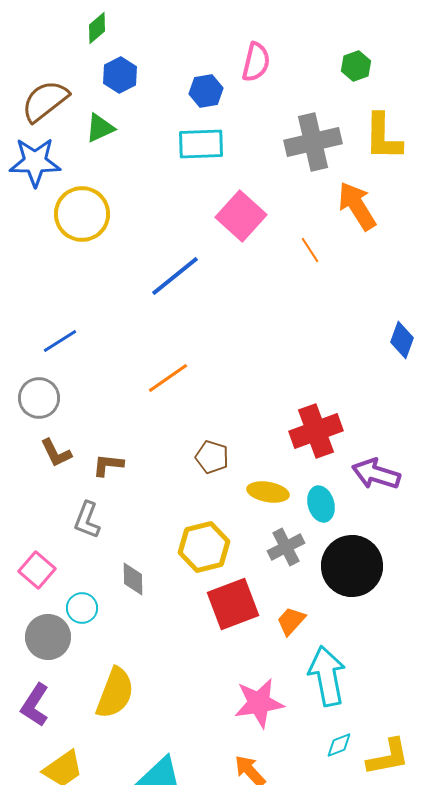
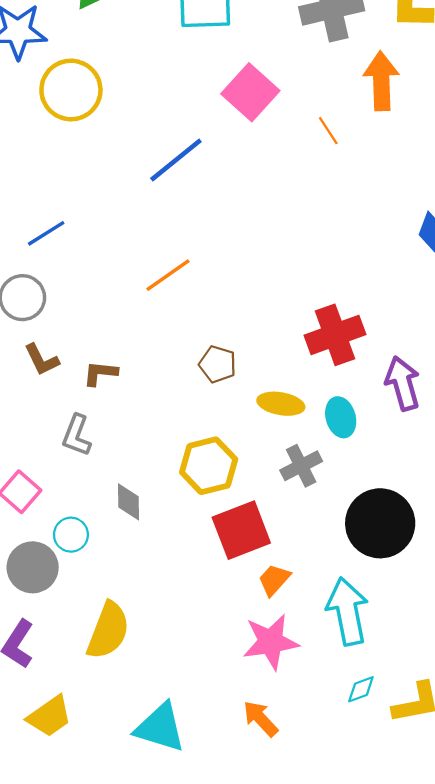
orange arrow: (357, 206) -> (381, 81), turned 30
purple arrow: (376, 474) -> (403, 383), turned 57
black circle: (352, 566) -> (380, 523), moved
orange trapezoid: (291, 621) -> (274, 580), moved

